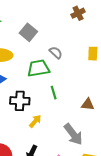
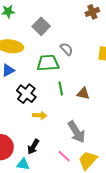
black cross: (20, 101) -> (26, 94), turned 30
brown triangle: (88, 104) -> (83, 94), moved
yellow arrow: (35, 121) -> (40, 115), turned 48

